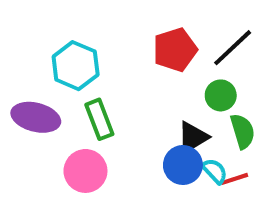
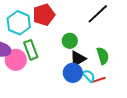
red pentagon: (175, 50) -> (44, 15), moved
green circle: (221, 95) -> (70, 41), moved
pink circle: (85, 171) -> (16, 60), moved

